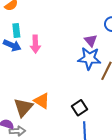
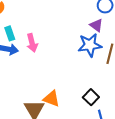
purple triangle: (91, 40) -> (96, 25), moved

